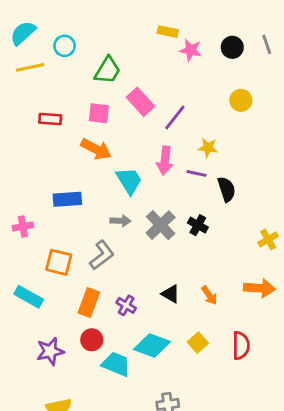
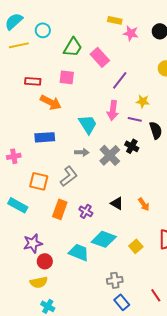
pink rectangle: (141, 102) -> (100, 57), moved
orange arrow: (96, 149) -> (51, 102), moved
black cross: (198, 225) -> (132, 146), moved
red circle: (92, 340) -> (45, 261), moved
yellow square: (198, 343) -> (136, 246), moved

